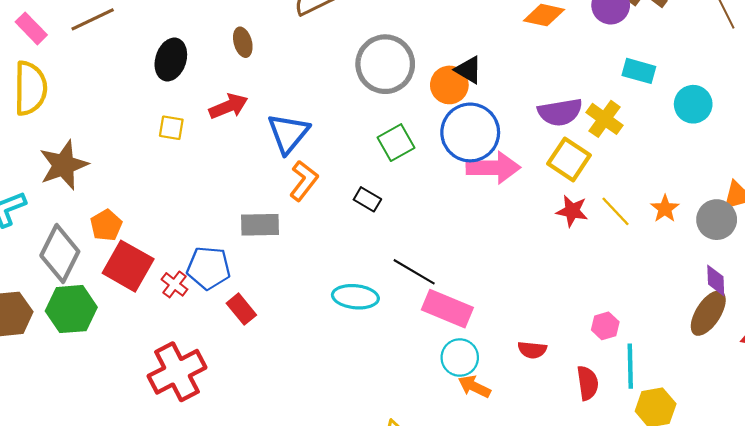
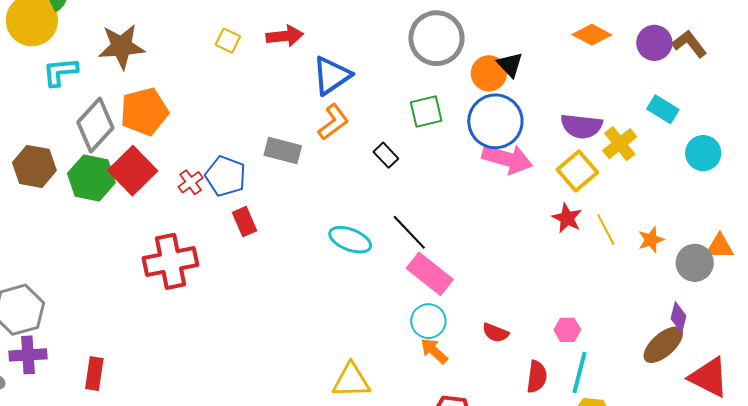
orange pentagon: (106, 225) -> (144, 112), size x1.6
red square: (128, 266) -> (133, 171), moved

